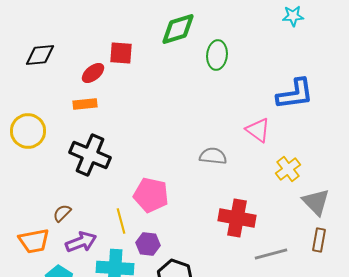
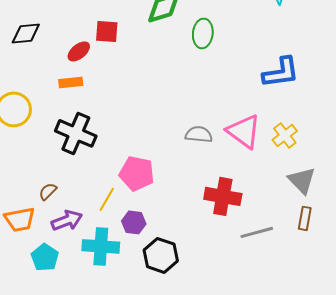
pink triangle: (258, 130) -> (244, 131), moved, size x1.4
yellow cross: (288, 169) -> (285, 135), moved
yellow line: (121, 221) -> (107, 199), turned 45

